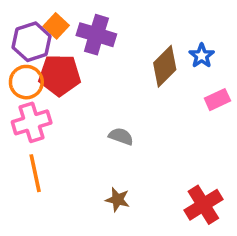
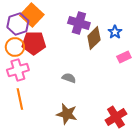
orange square: (56, 26) -> (32, 15), size x1.6
purple cross: (96, 35) -> (79, 23), moved
brown star: (117, 200) -> (67, 114), size x1.5

